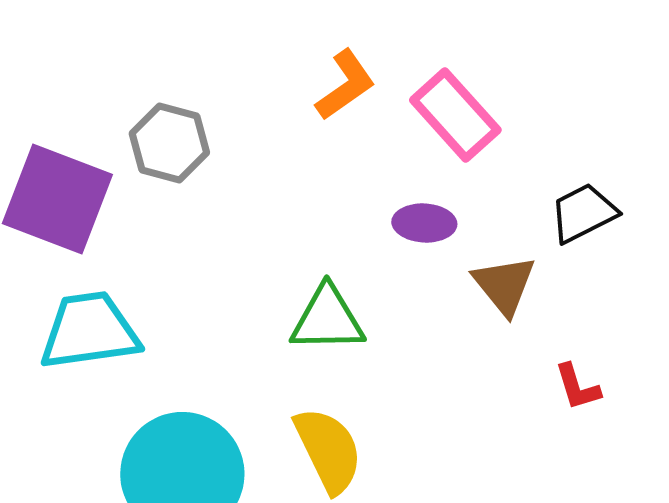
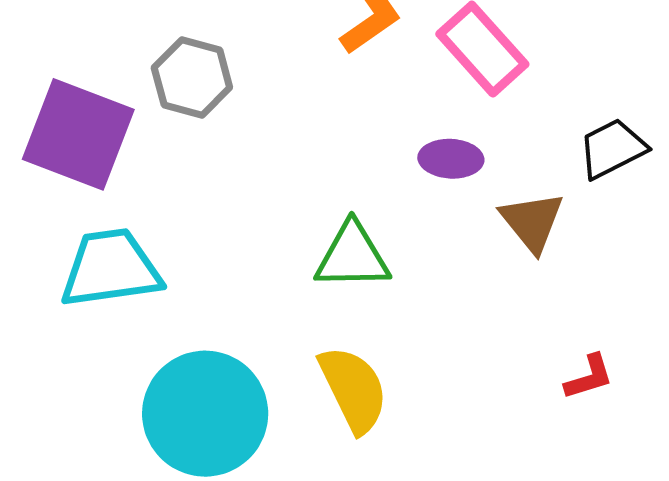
red L-shape: (577, 387) -> (589, 377), moved, turned -90

